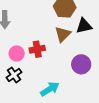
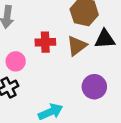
red cross: (37, 49) -> (45, 42), moved

